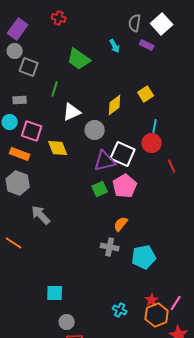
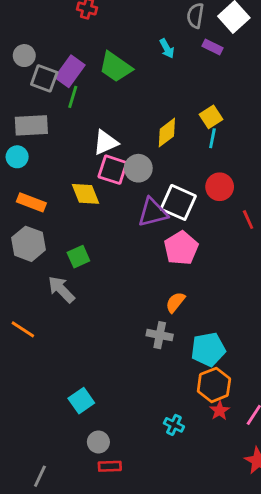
purple rectangle: (18, 29) -> (70, 71), moved
green line: (55, 89) -> (73, 97), moved
gray rectangle: (20, 100) -> (31, 125), size x1.6
cyan line: (155, 126) -> (212, 138), moved
pink square: (32, 131) -> (113, 170), moved
green square: (100, 189) -> (78, 257), moved
cyan square: (55, 293) -> (81, 401), turned -36
orange hexagon: (157, 315) -> (214, 385), moved

